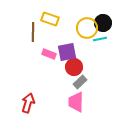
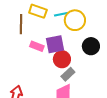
black circle: (103, 23) -> (91, 46), moved
cyan line: (100, 39) -> (61, 14), moved

